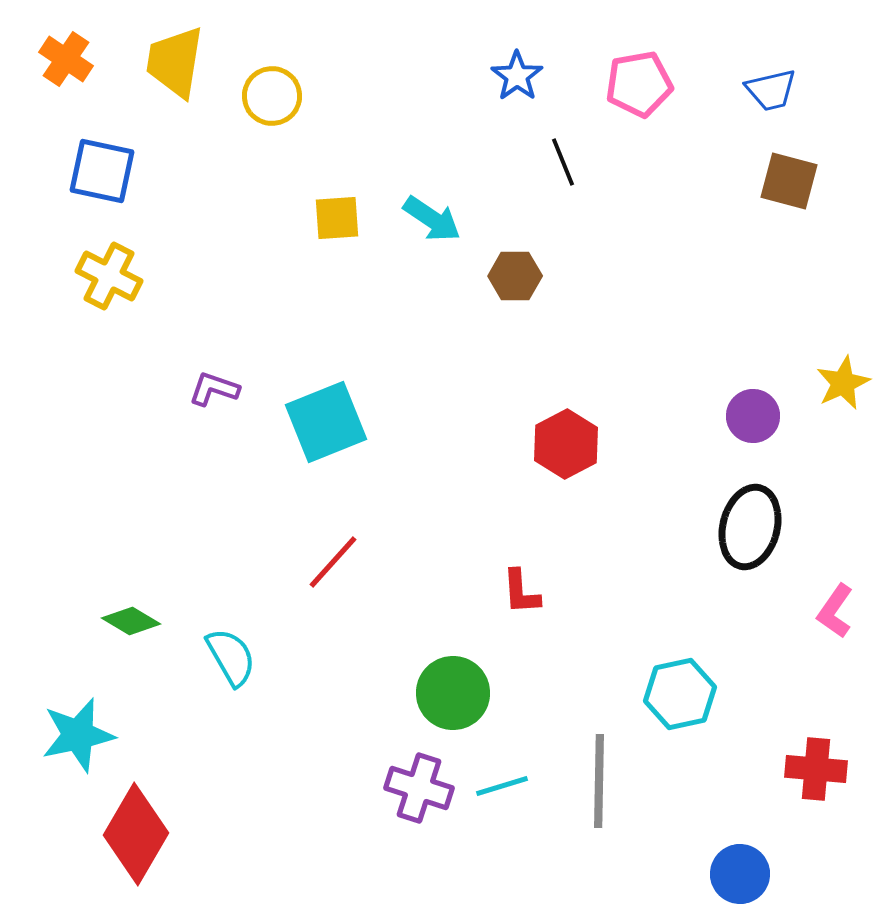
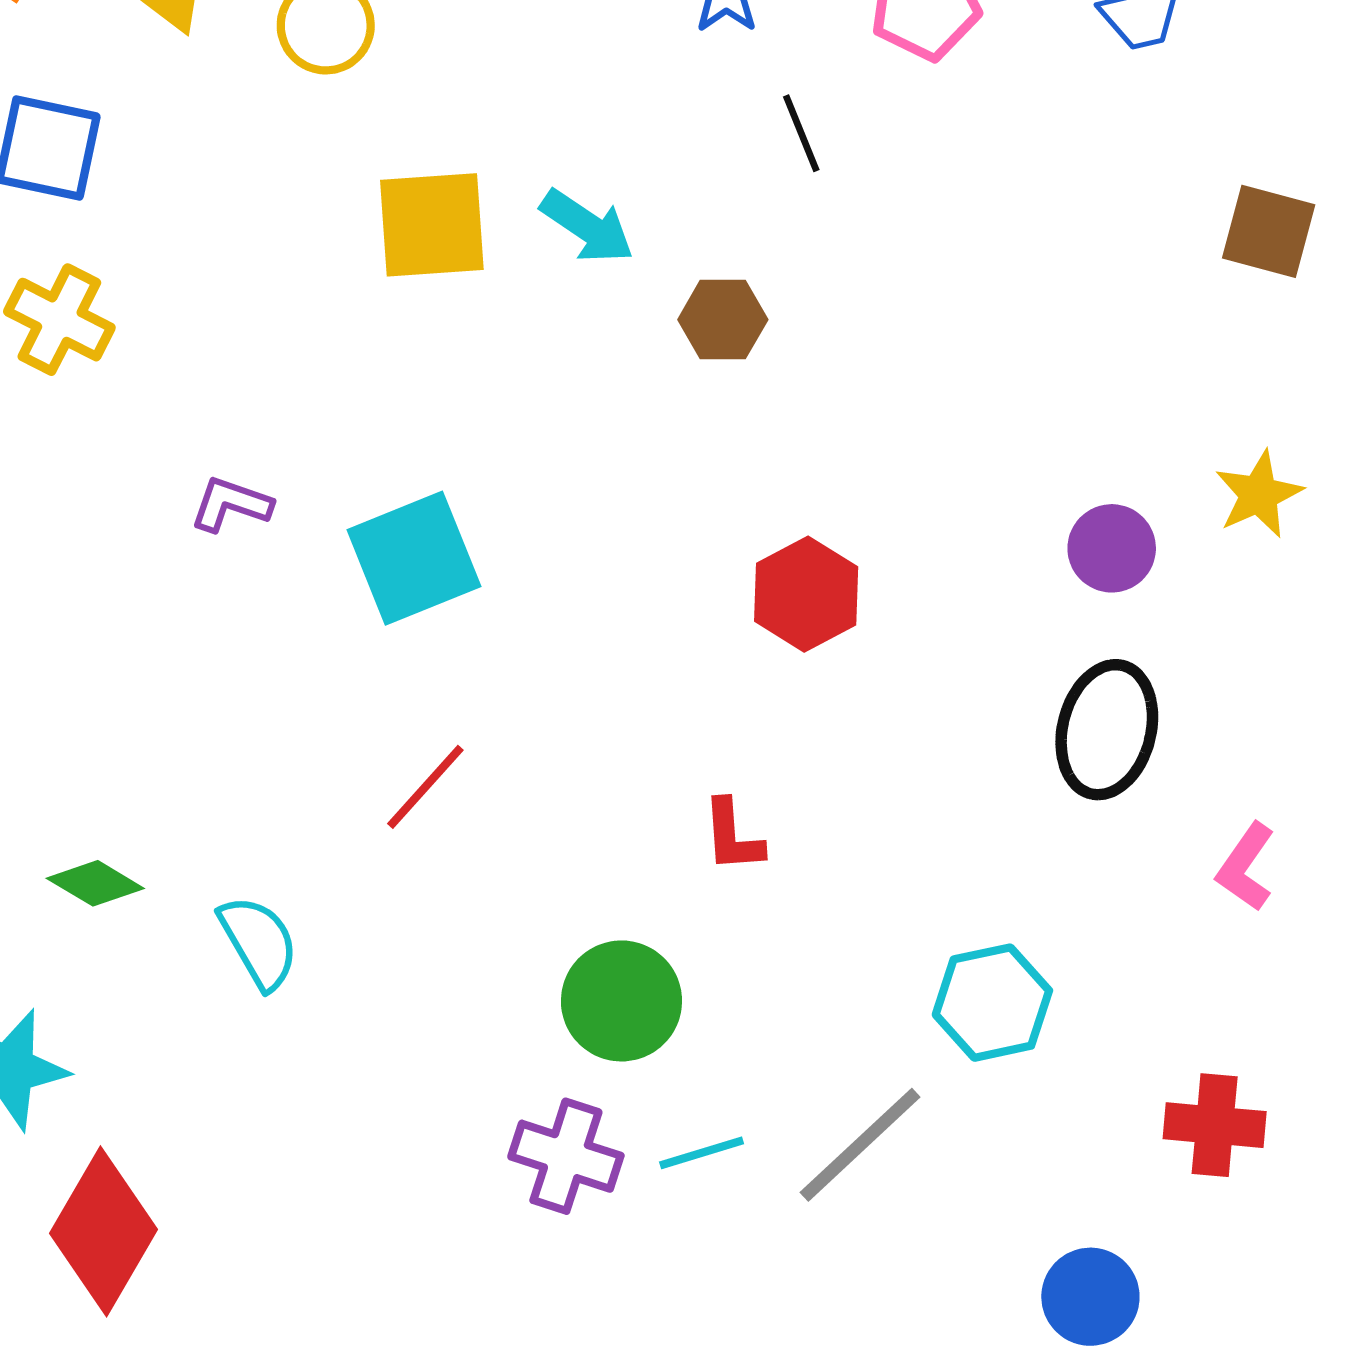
brown square: (789, 181) -> (1269, 231), moved
yellow square: (337, 218) -> (432, 225), size x1.5
gray line: (599, 781) -> (860, 1145), turned 46

